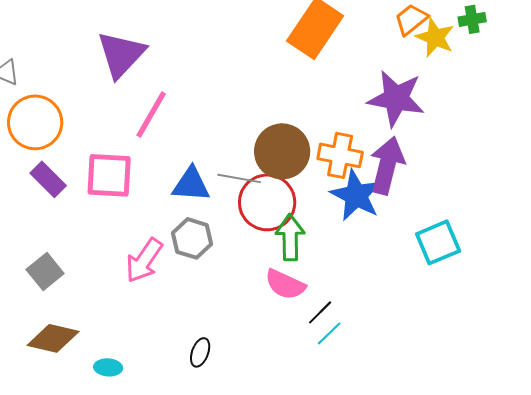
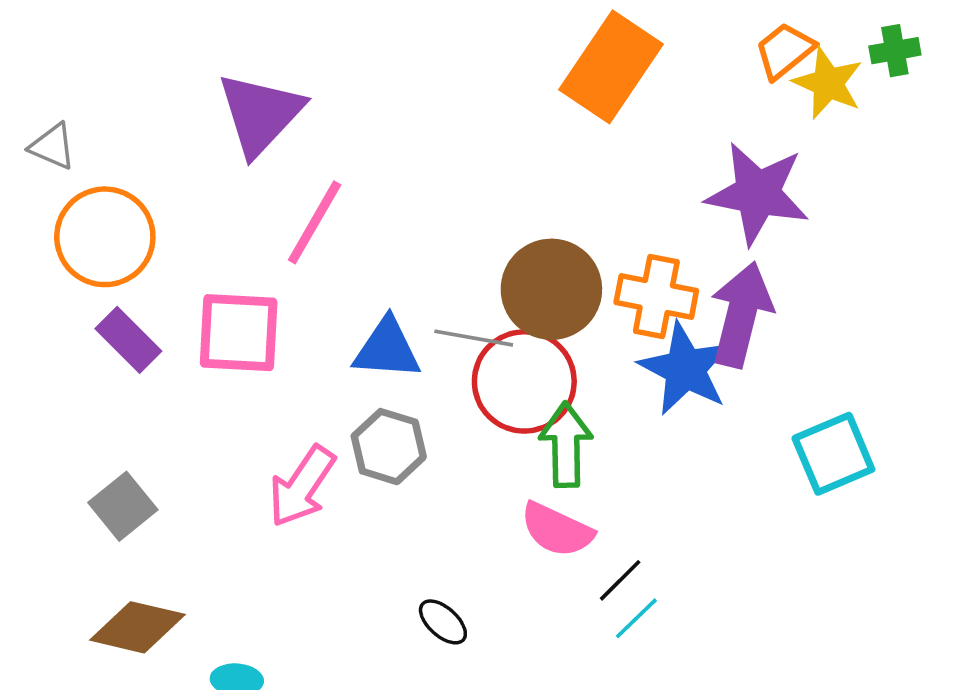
black ellipse: (200, 352) -> (443, 622), moved, turned -68

